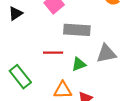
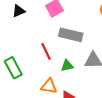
red line: (53, 53) -> (46, 51), turned 54

